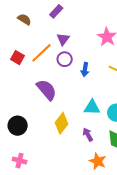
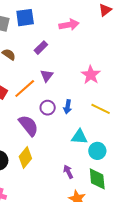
purple circle: (65, 59) -> (48, 108), moved
cyan triangle: (92, 107) -> (79, 137), moved
yellow diamond: (61, 123) -> (25, 158), moved

